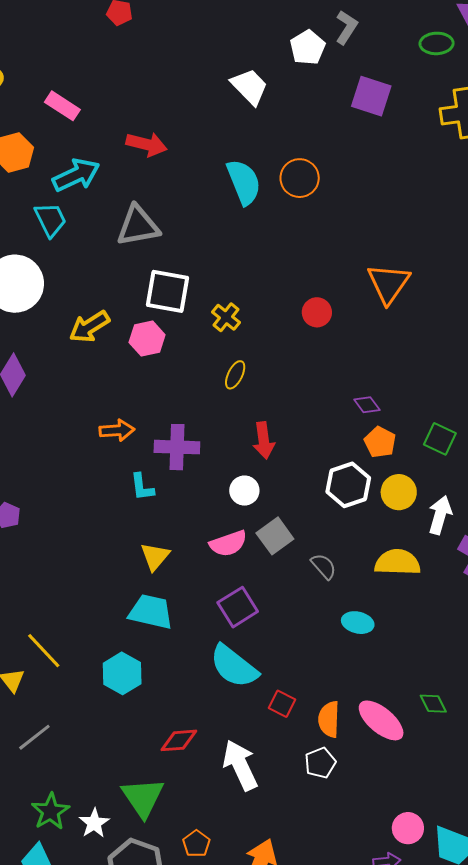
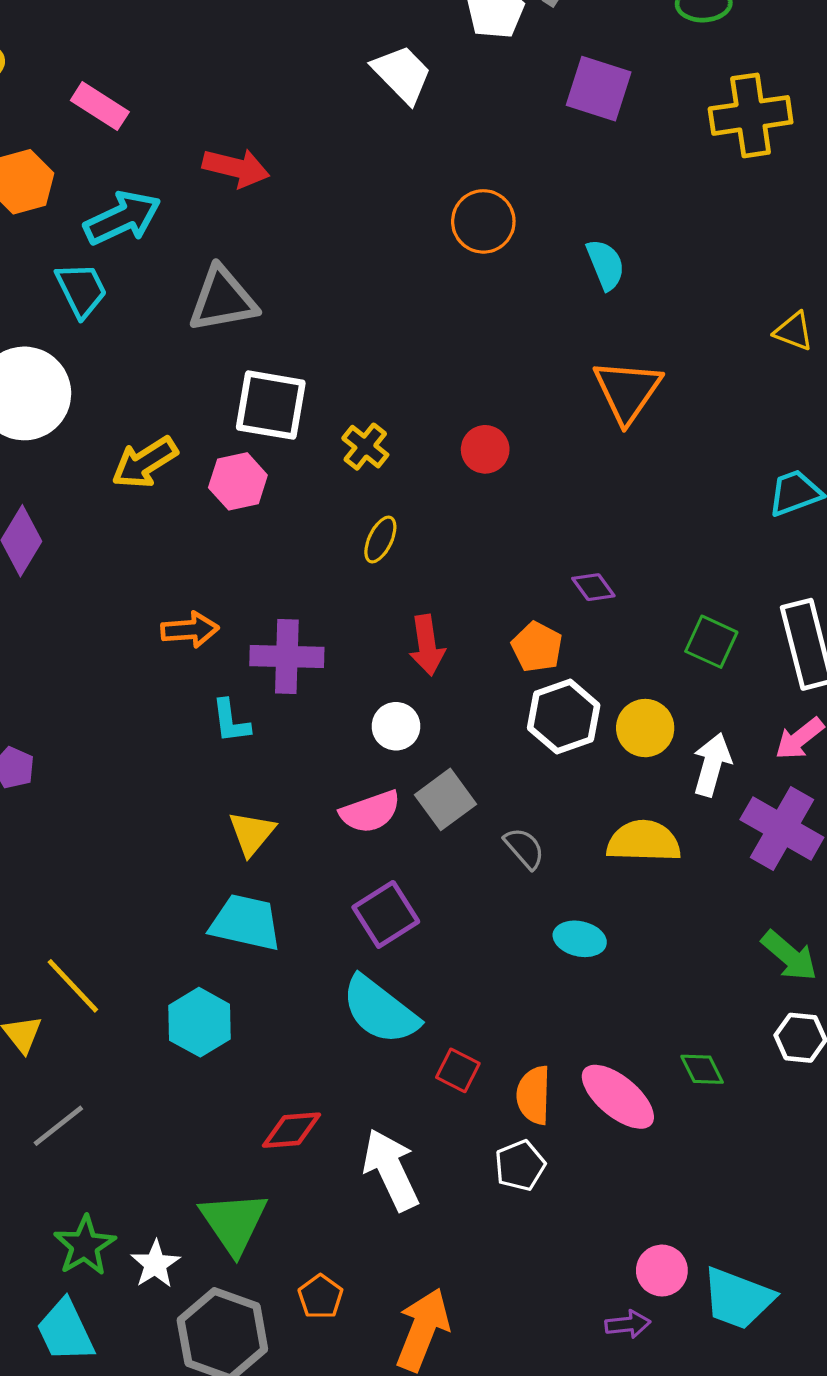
cyan semicircle: (244, 182) -> (606, 265), moved, size x0.7
red circle: (317, 312) -> (485, 449), moved
orange pentagon: (380, 442) -> (537, 647), moved

